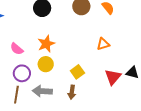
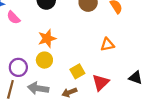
pink semicircle: (17, 49) -> (13, 18), moved
red triangle: (113, 77) -> (101, 82), moved
brown arrow: (72, 92) -> (69, 92), turned 56

